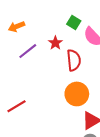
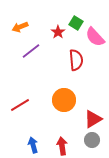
red star: (55, 43) -> (58, 32), moved
orange circle: (77, 94) -> (64, 100), moved

